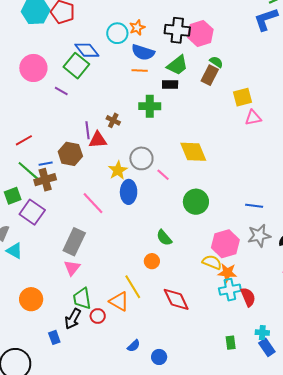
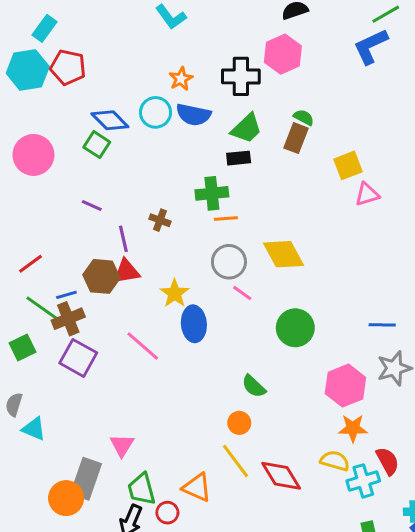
cyan circle: (117, 33) -> (156, 112), moved
pink hexagon: (200, 33) -> (283, 54), moved
green square: (76, 66) -> (97, 145), size x0.7
orange line: (140, 70) -> (226, 219), moved
purple line: (61, 91) -> (92, 206), moved
red triangle: (98, 140) -> (126, 271), moved
gray circle: (141, 158) -> (229, 262), moved
purple square: (32, 212) -> (78, 358), moved
gray rectangle: (74, 242) -> (86, 479), moved
yellow semicircle: (212, 262) -> (335, 461), moved
yellow line: (133, 287) -> (235, 461), moved
cyan cross: (230, 290) -> (363, 481), moved

